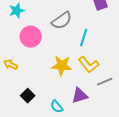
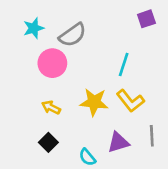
gray semicircle: (62, 21) -> (73, 35), moved
yellow arrow: (11, 65) -> (51, 107), moved
gray line: (105, 82) -> (152, 136), moved, turned -70

